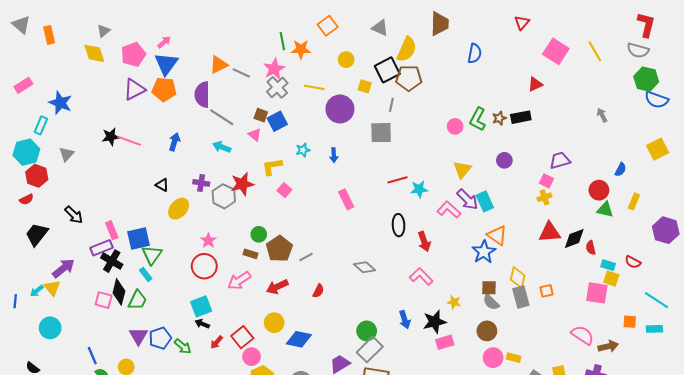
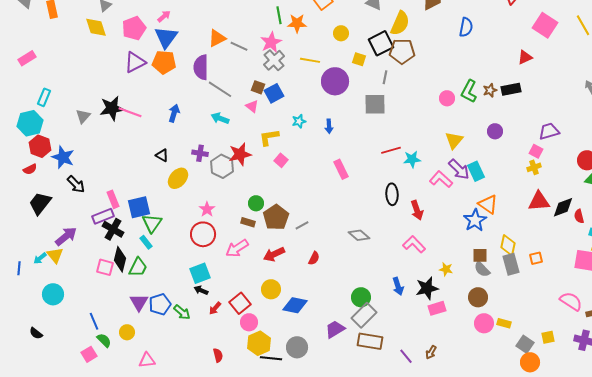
blue star: (60, 103) -> (63, 157), moved
black star: (111, 137) -> (112, 108), size x1.4
gray triangle: (67, 154) -> (83, 116), moved

